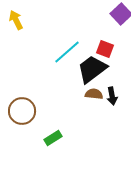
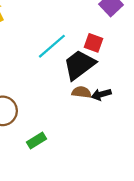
black arrow: (112, 96) -> (101, 94), turned 84

